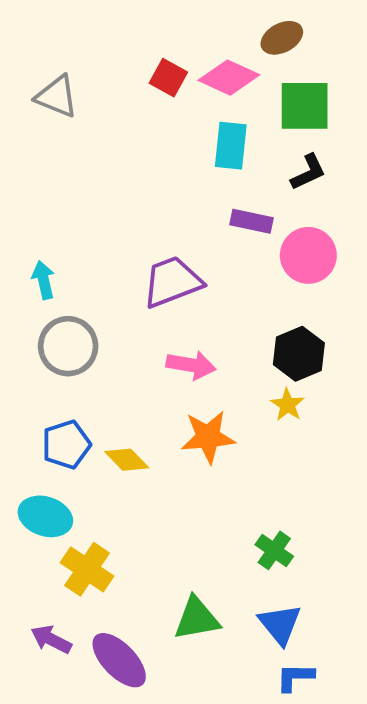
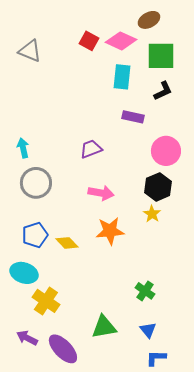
pink circle: (308, 255) -> (166, 151), moved
purple trapezoid: (172, 282) -> (91, 149), size x0.7
blue triangle: (280, 624) -> (148, 330), size x0.7

